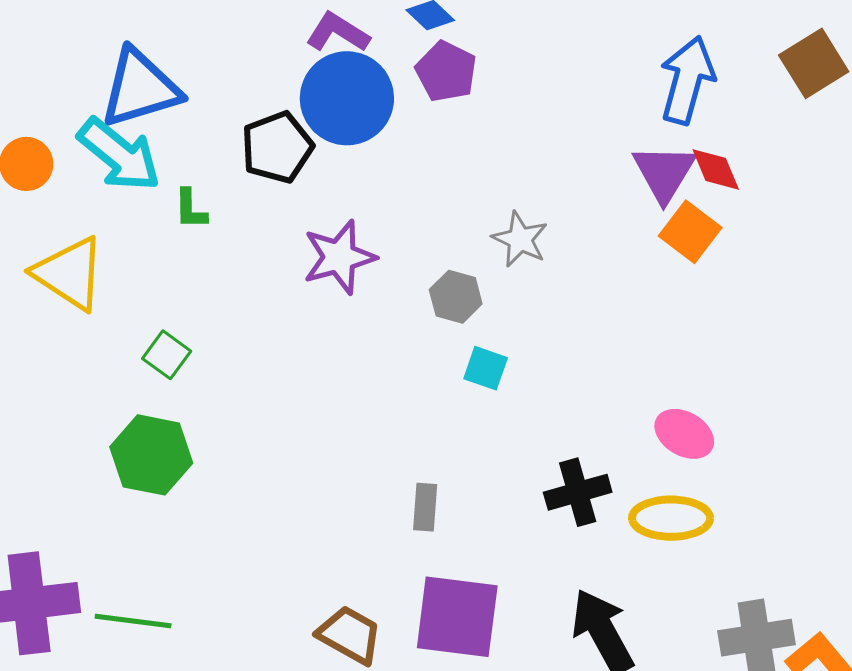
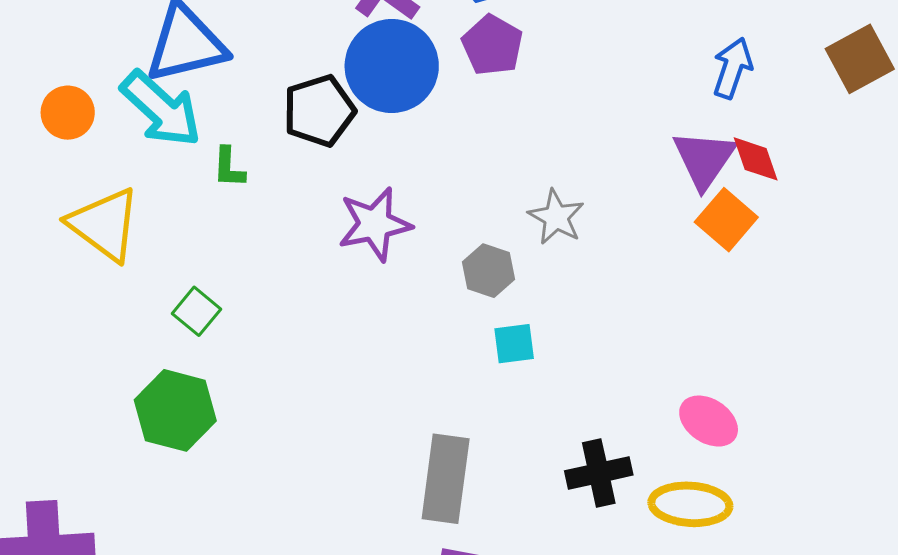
blue arrow: (687, 80) -> (732, 68), size x0.7
cyan square: (486, 368) -> (514, 344), turned -30
gray rectangle: (425, 507) -> (446, 479), size x1.8

